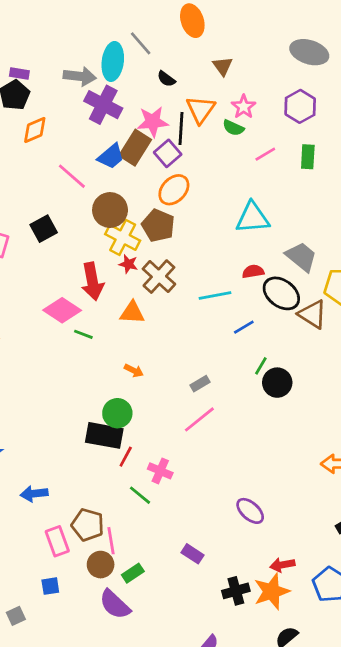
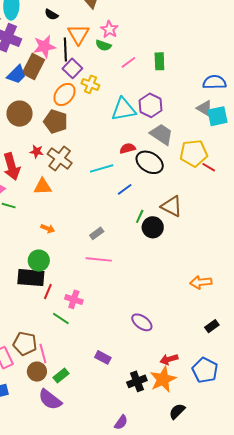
purple hexagon: (300, 106) -> (150, 105), moved
purple square: (168, 153) -> (72, 68), moved
yellow cross: (123, 237) -> (90, 84), moved, size x0.7
brown triangle: (312, 314) -> (172, 206), moved
pink line: (199, 419) -> (99, 259), turned 50

